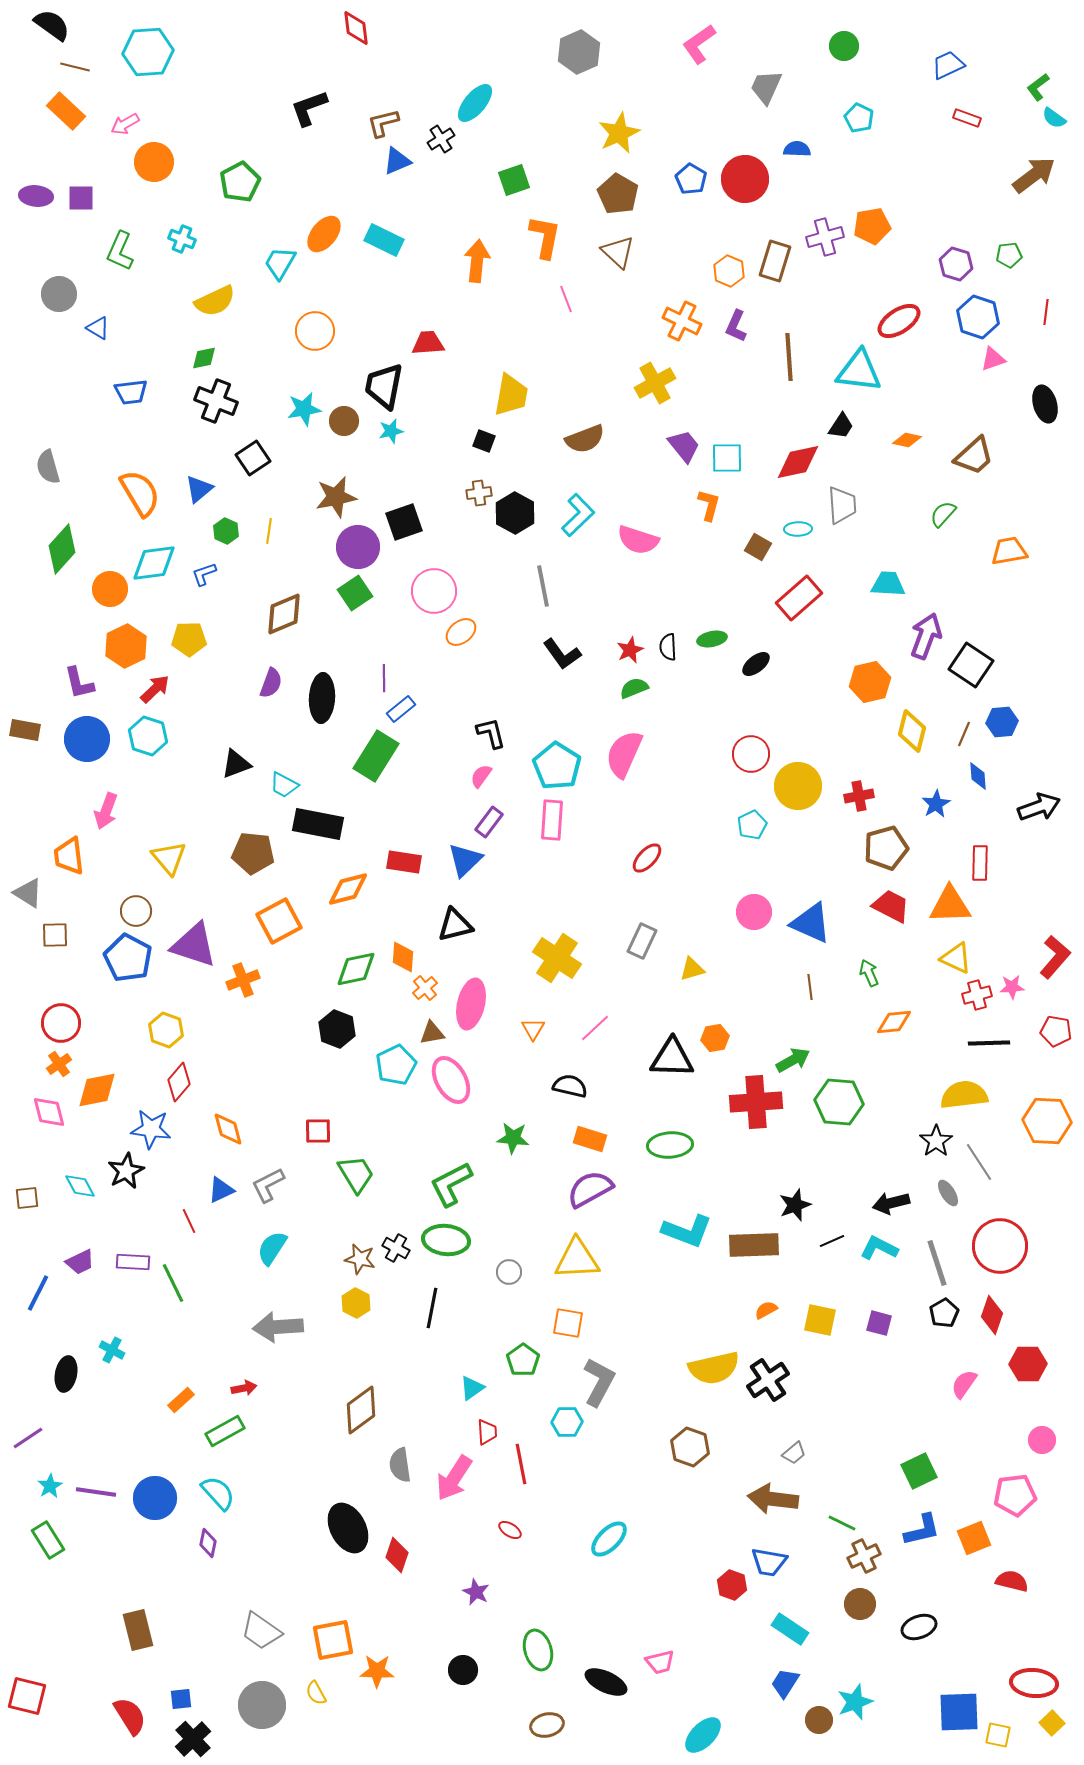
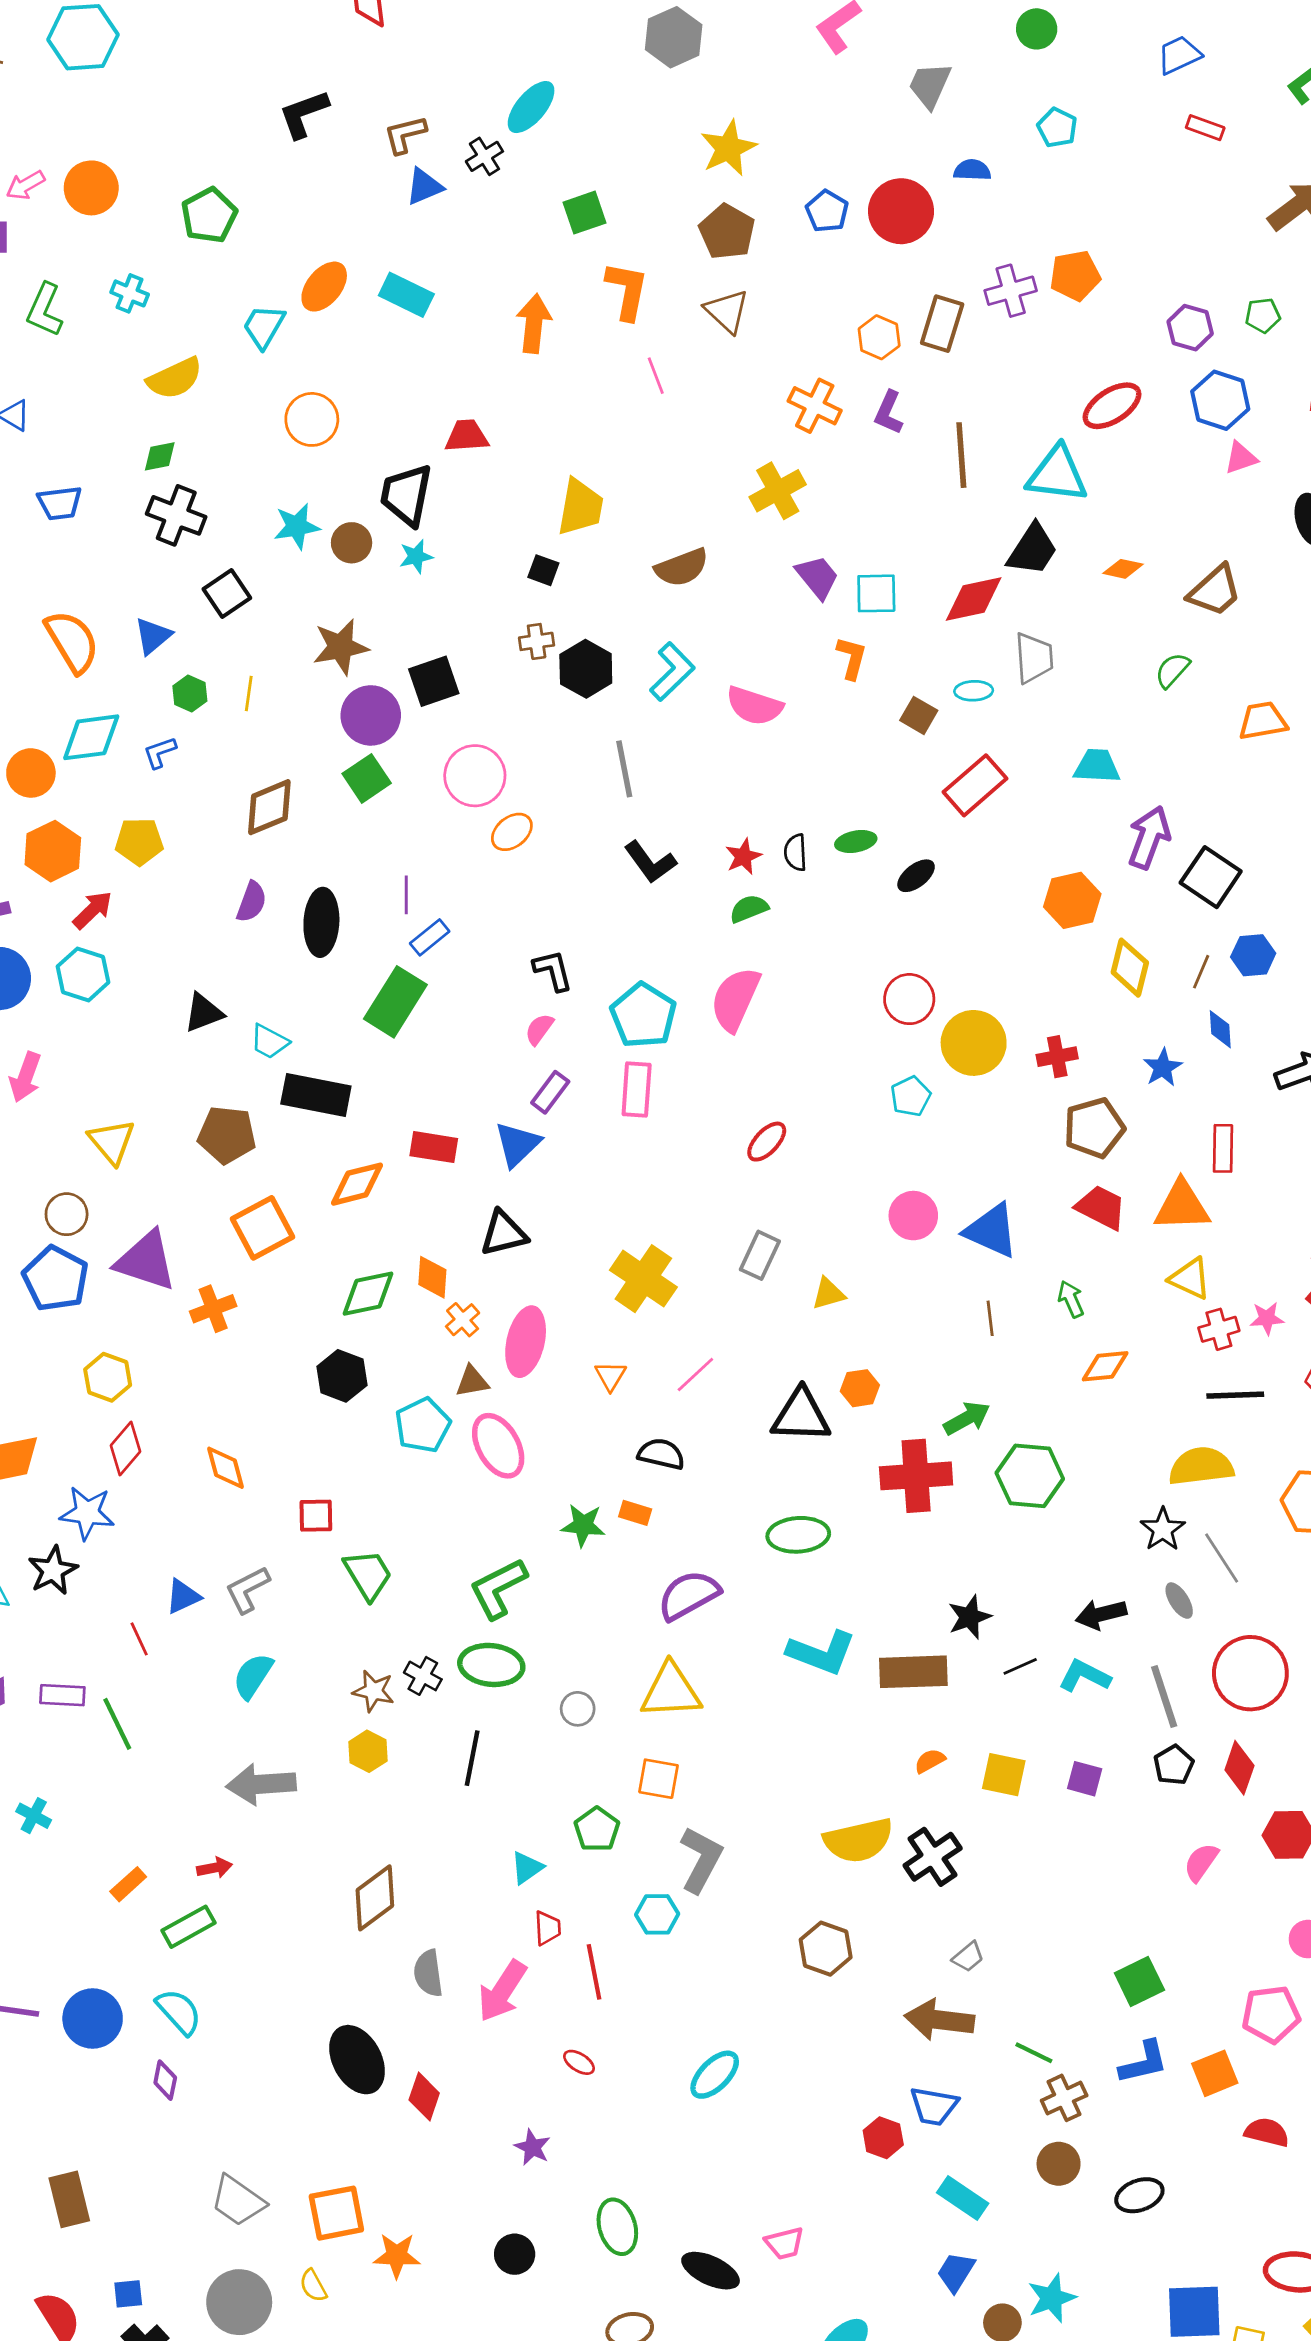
pink arrow: (125, 124) -> (25, 185), moved
black trapezoid: (841, 426) -> (1033, 550), size x1.5
orange diamond: (228, 1129) -> (225, 1468), moved
orange rectangle: (590, 1139) -> (635, 1513), moved, size x0.7

